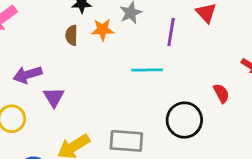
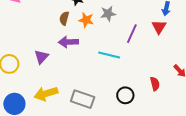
purple arrow: (28, 75) -> (68, 42), moved
black circle: (184, 120) -> (125, 95), size x0.7

